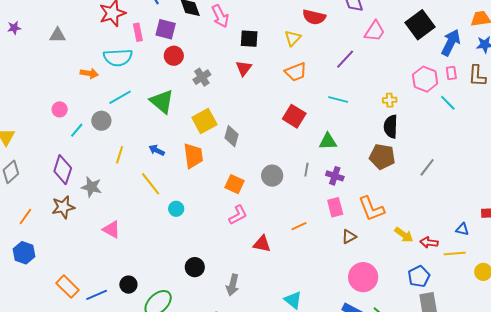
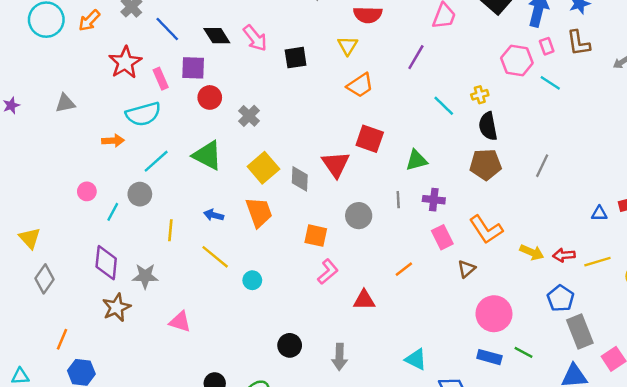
red triangle: (244, 68) -> (336, 164), moved, size x1.4
cyan line: (338, 99) -> (444, 106), moved, turned 42
orange line: (25, 217) -> (62, 339), moved
blue triangle: (462, 229) -> (599, 214), moved

